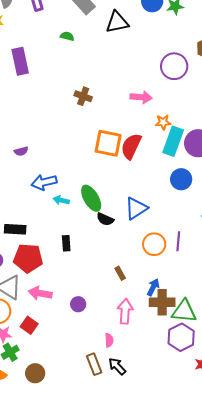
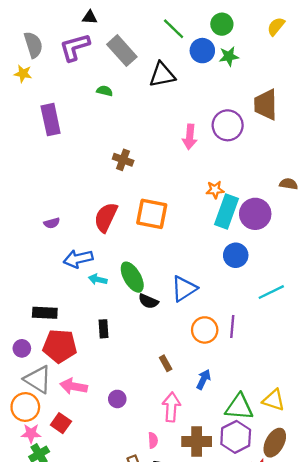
pink arrow: (141, 97) -> (190, 137), moved, turned 90
red semicircle: (131, 146) -> (106, 217), moved
brown cross: (162, 302) -> (197, 441), moved

